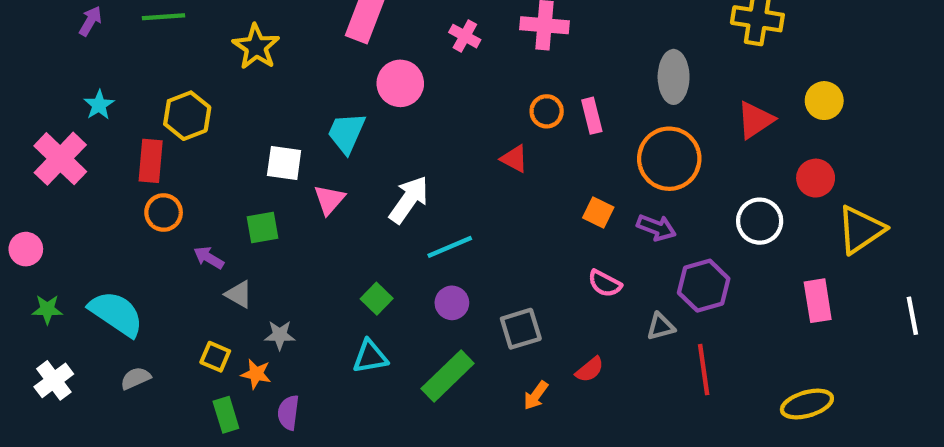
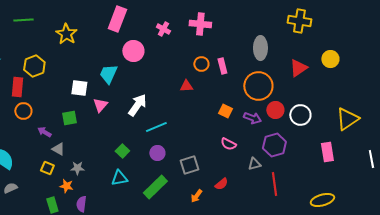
red triangle: (514, 159) -> (186, 86), turned -32
red circle: (816, 178) -> (275, 110), moved
yellow square: (215, 357) -> (47, 168), moved

